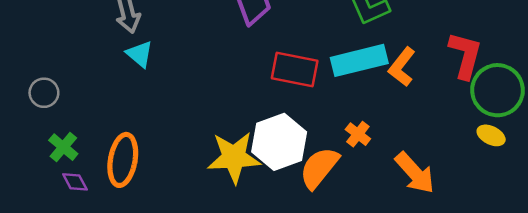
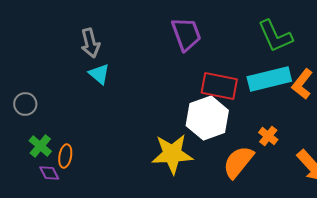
white hexagon: (279, 142) -> (207, 118), moved
orange ellipse: (123, 160) -> (65, 156), moved, size x0.6

